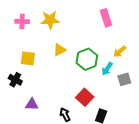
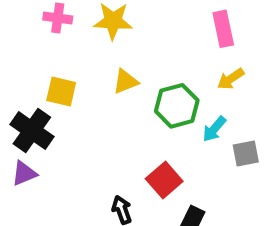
yellow arrow: (120, 52) -> (231, 79), moved
black cross: (15, 80) -> (32, 131), size x1.5
purple triangle: (32, 104) -> (24, 173), moved, turned -32

